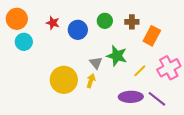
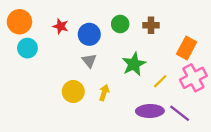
orange rectangle: (152, 36) -> (187, 48), moved
green star: (117, 56) -> (134, 64), turned 30
gray triangle: (96, 63) -> (89, 61), moved
yellow circle: (64, 80) -> (73, 92), size x0.7

